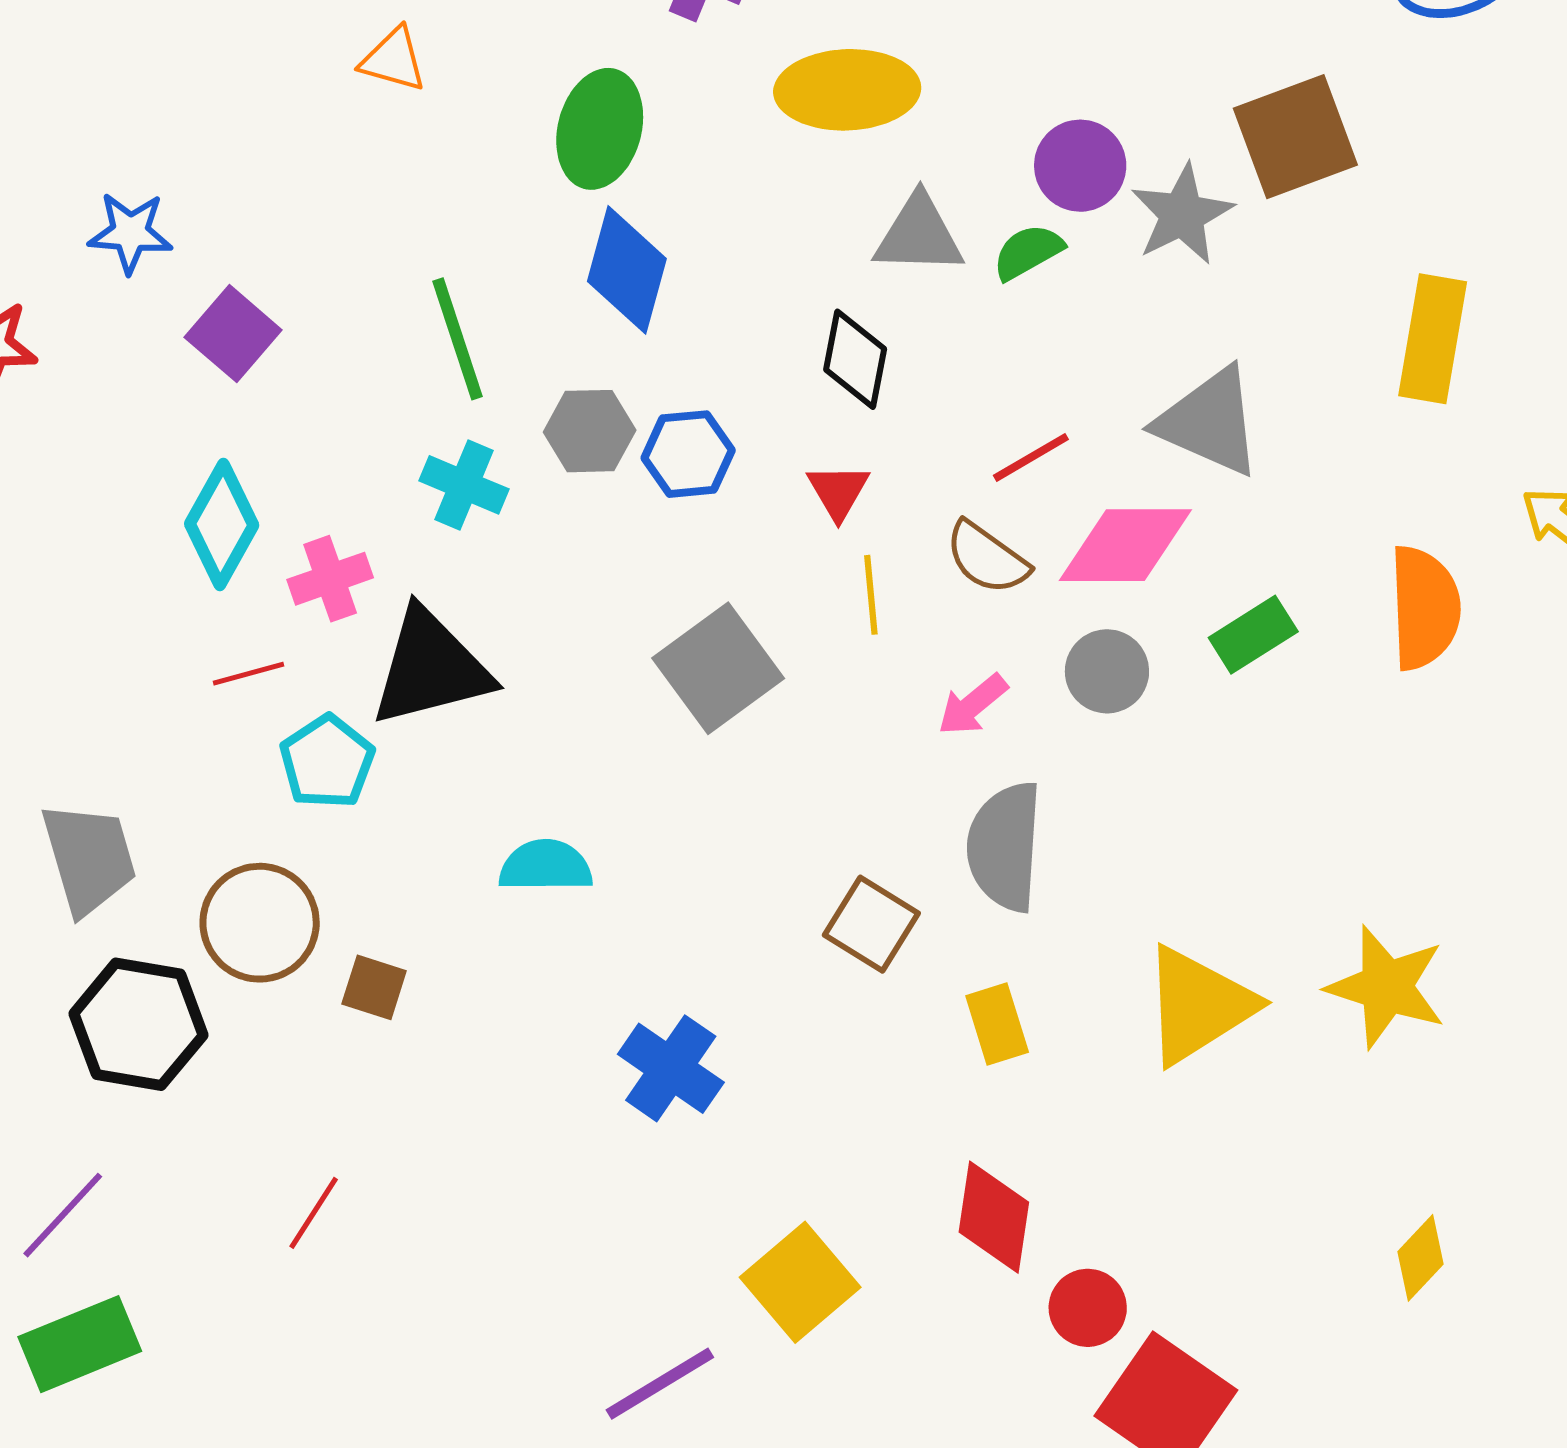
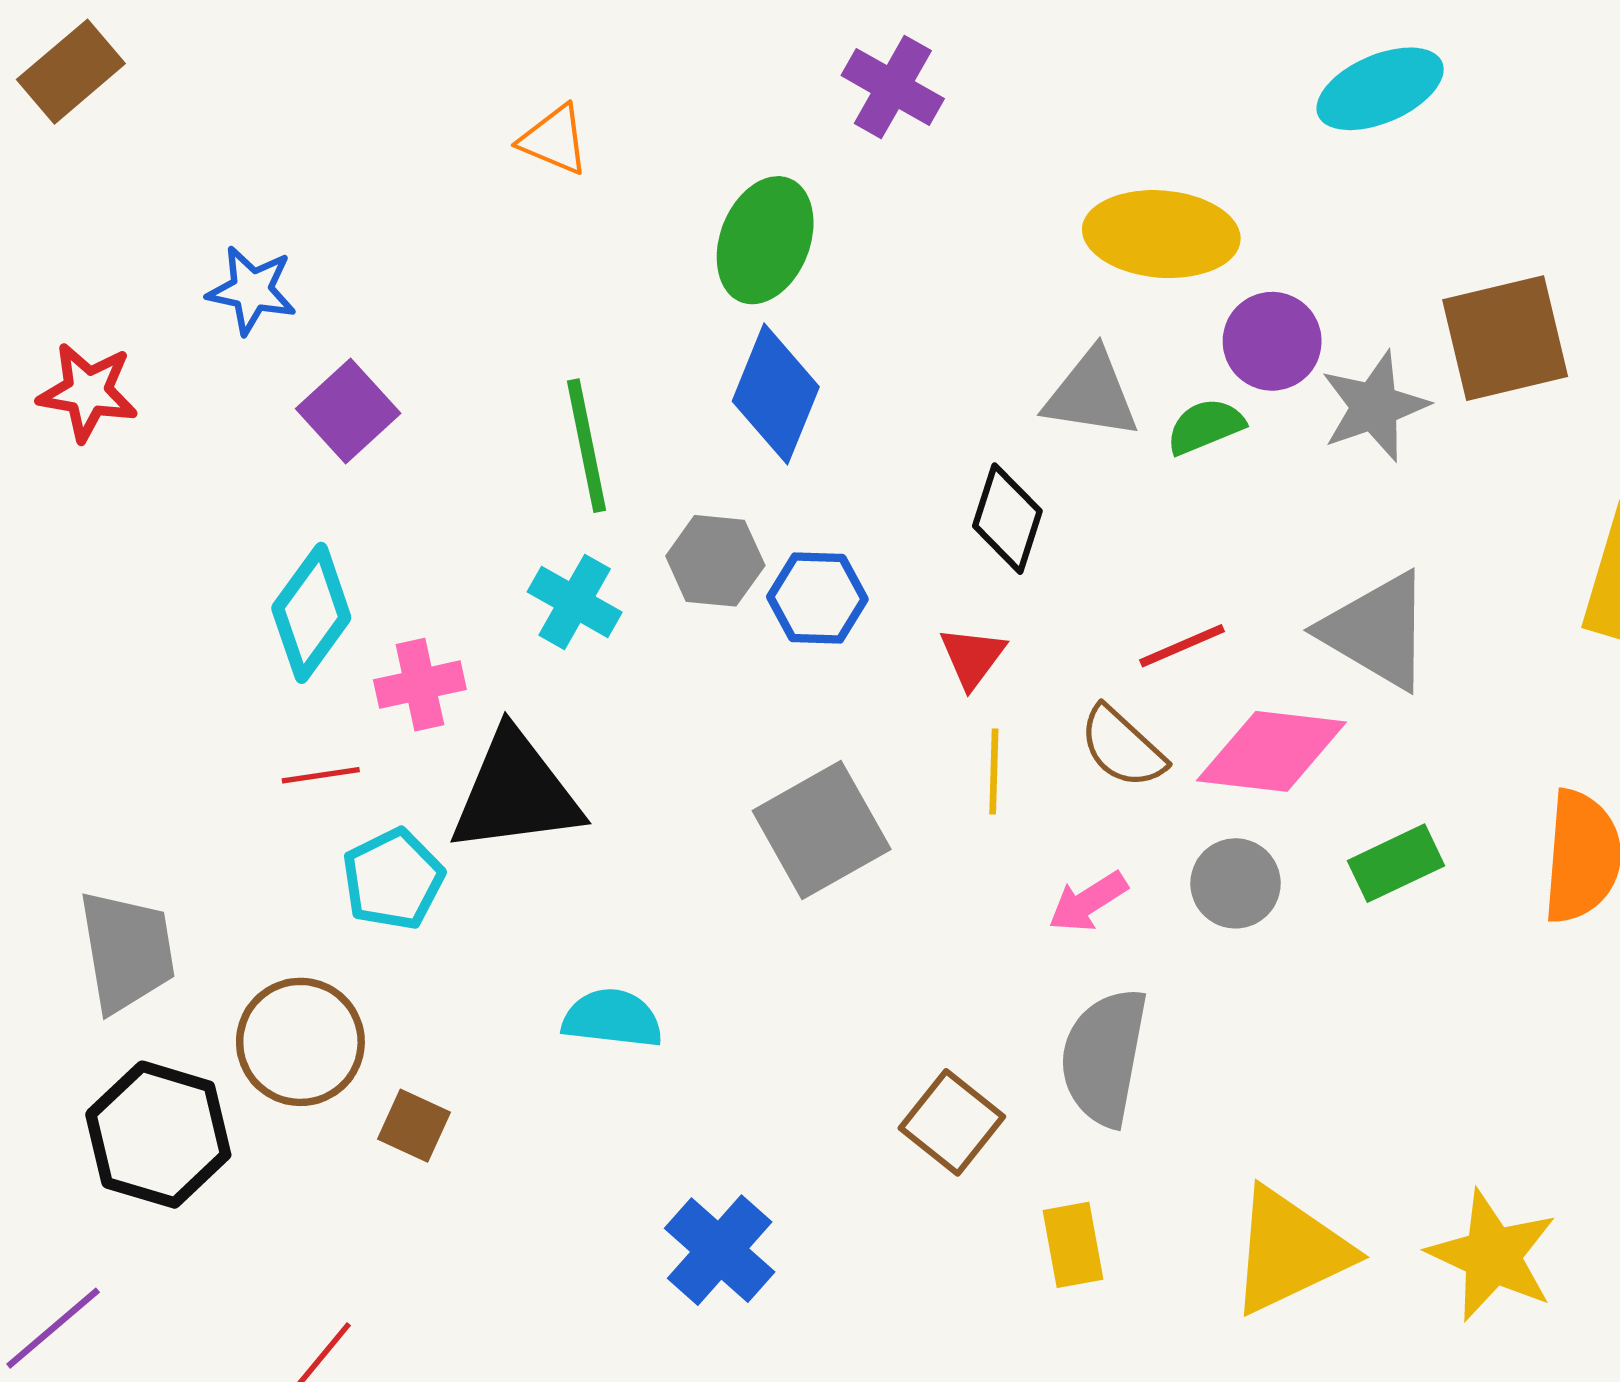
yellow ellipse: (847, 90) -> (1161, 234), moved

